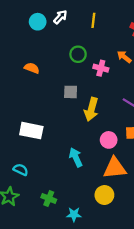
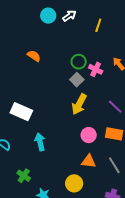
green circle: (78, 54) -> (79, 62), moved
gray square: (71, 92) -> (77, 80), moved, turned 32
cyan arrow: (76, 157) -> (40, 142), moved
orange triangle: (115, 168) -> (89, 161), size x0.7

